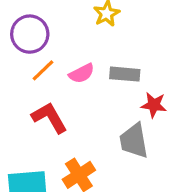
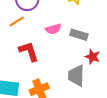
orange line: (43, 70) -> (17, 22), moved

